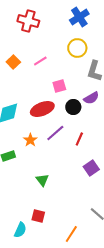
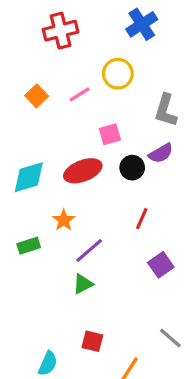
red cross: (28, 21) -> (61, 31), turned -30
yellow circle: (77, 48) -> (118, 74), moved
purple line: (55, 133) -> (89, 250), moved
green triangle: (42, 180) -> (83, 284), turned 40
red square: (38, 216) -> (92, 341), moved

